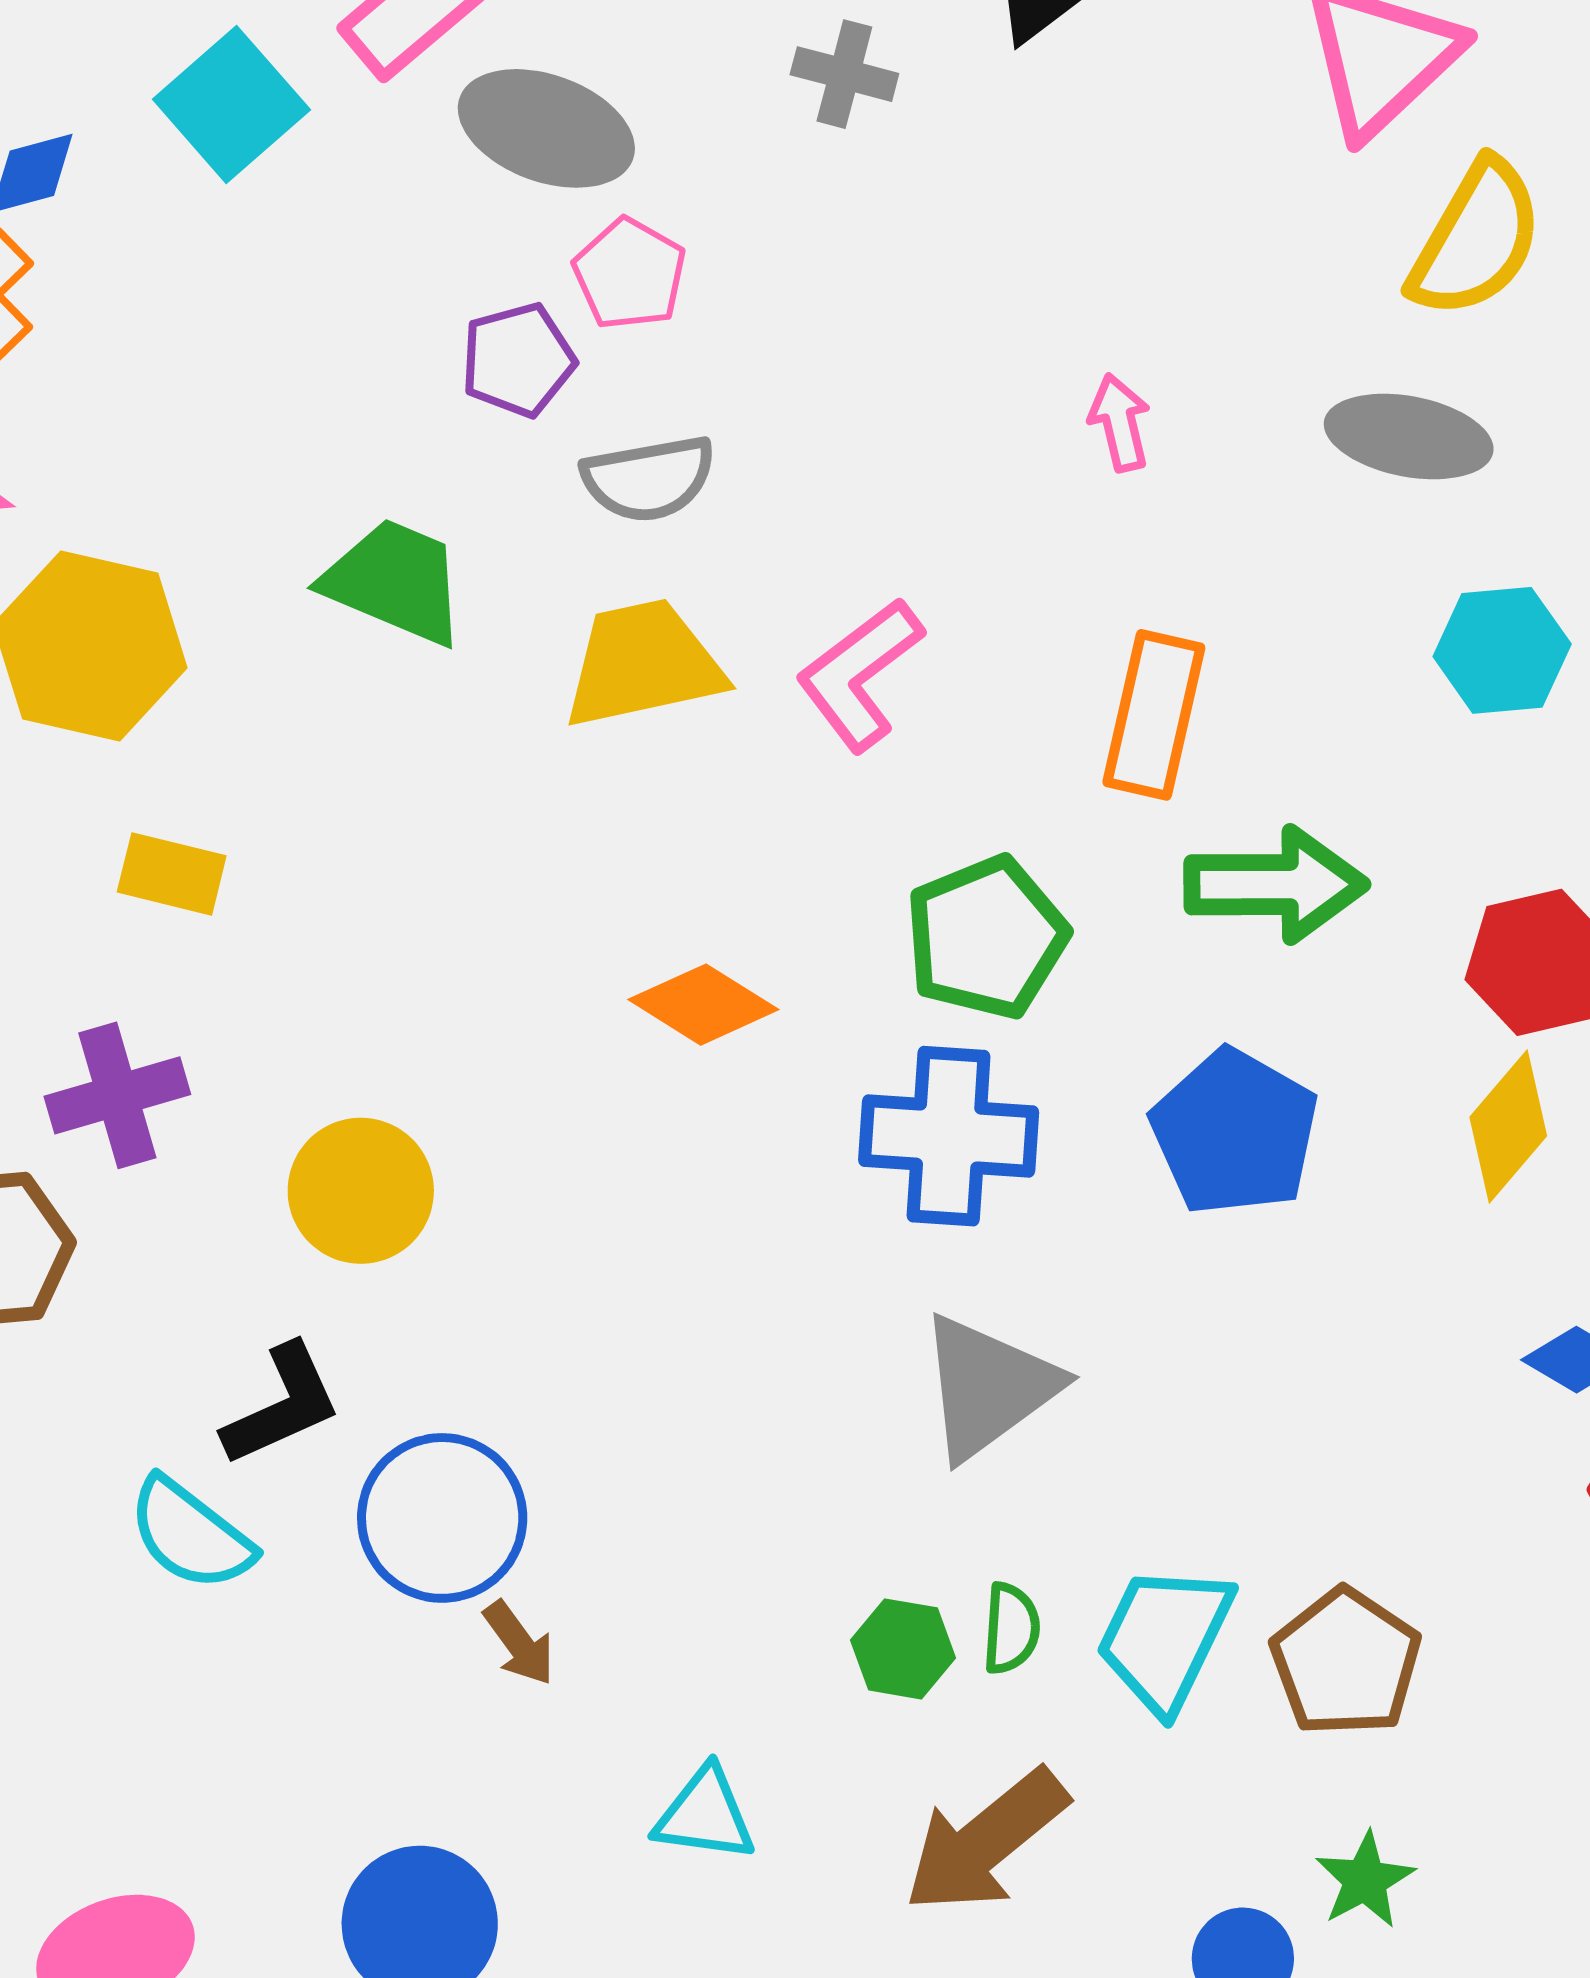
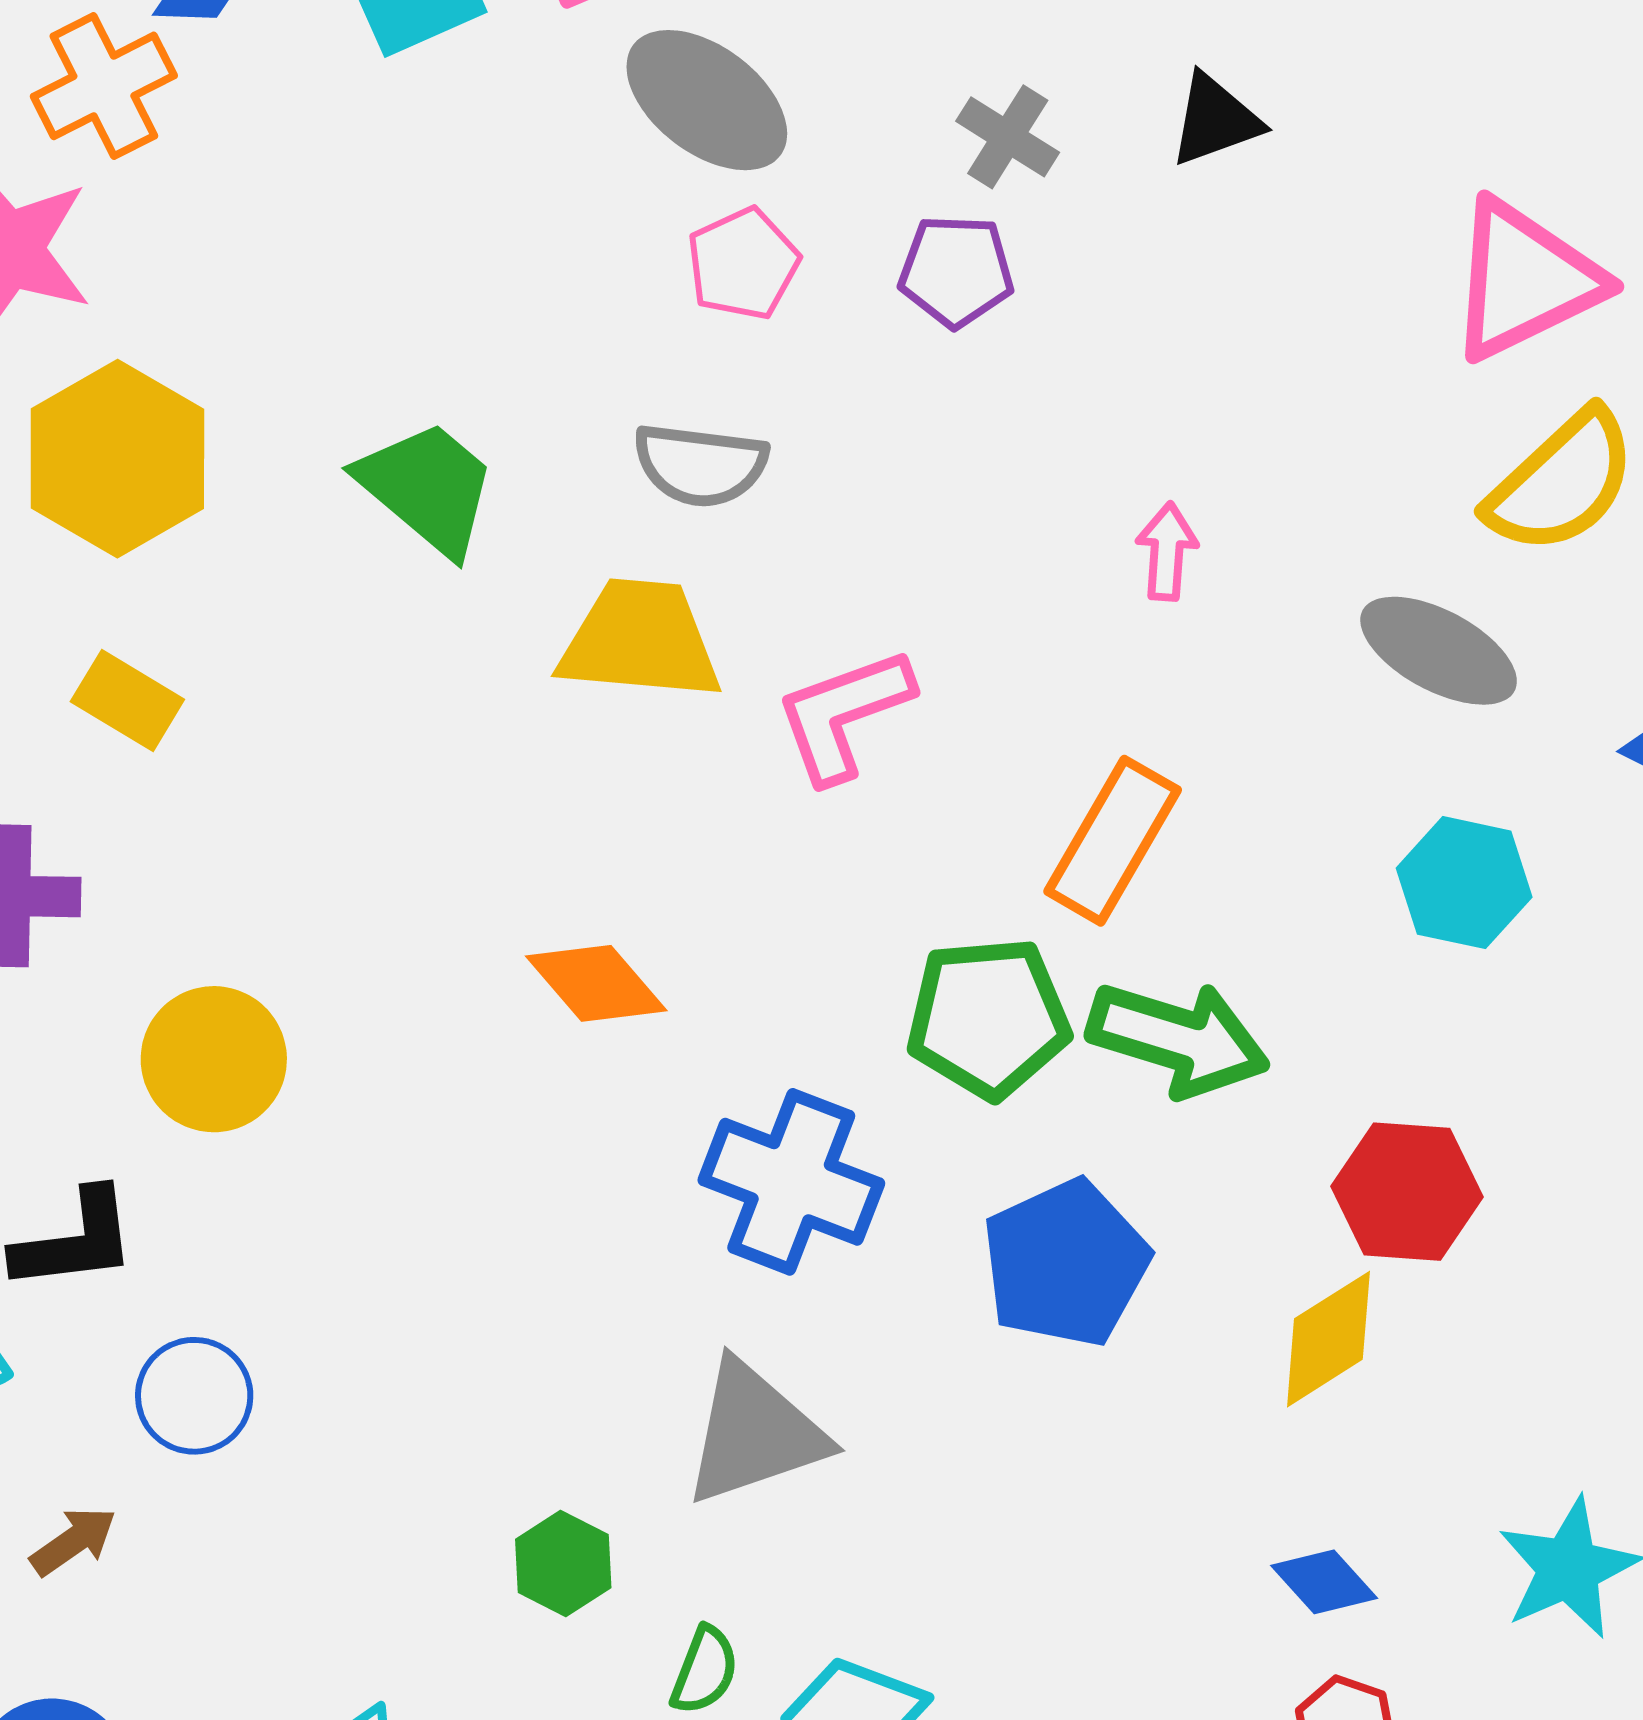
purple pentagon: (518, 360) -> (956, 271), moved
green pentagon: (986, 937) -> (988, 1018), moved
blue circle: (442, 1518) -> (194, 1396), size x0.7
brown arrow: (519, 1643) -> (73, 1541), moved, turned -106
green hexagon: (903, 1649) -> (563, 1563), moved

